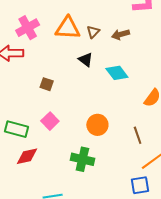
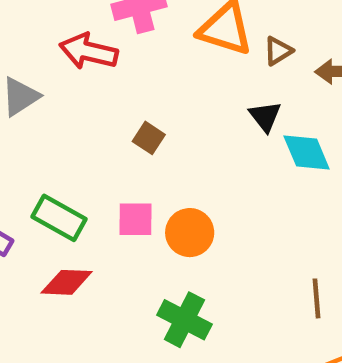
black triangle: (86, 60) -> (265, 116), moved
pink square: (50, 121) -> (135, 219), turned 30
orange circle: (97, 125) -> (190, 233), moved

